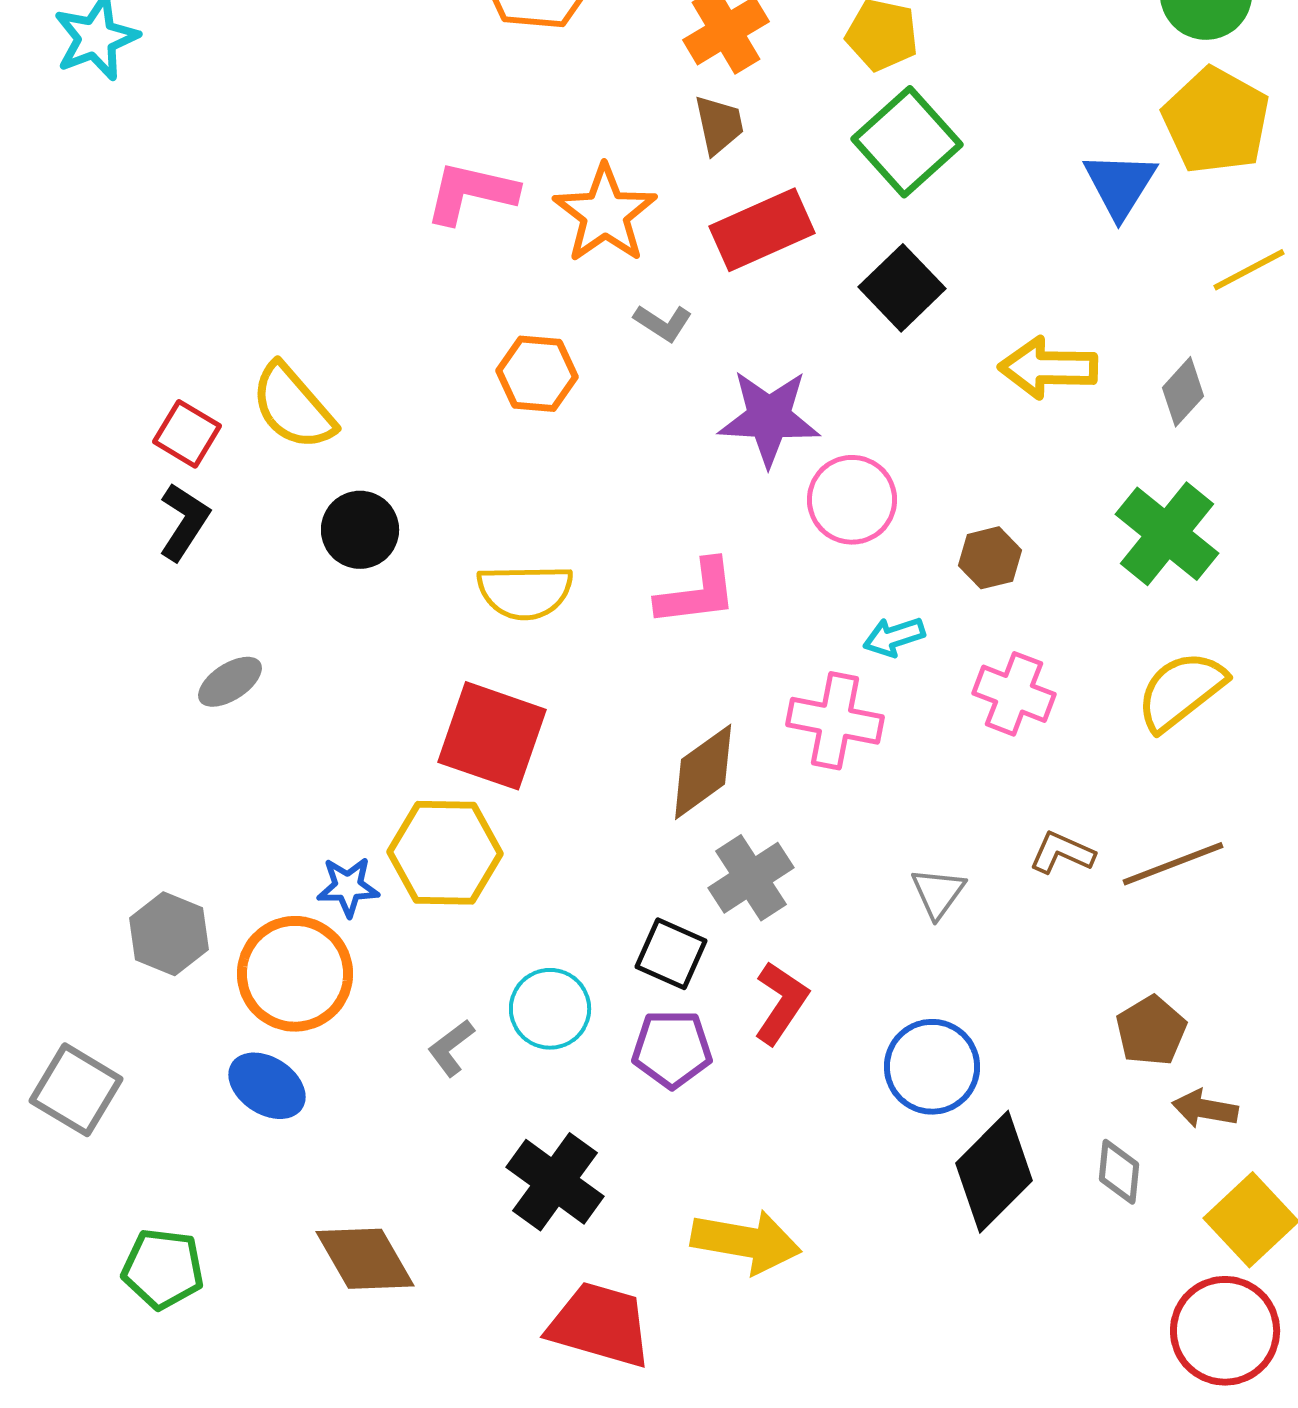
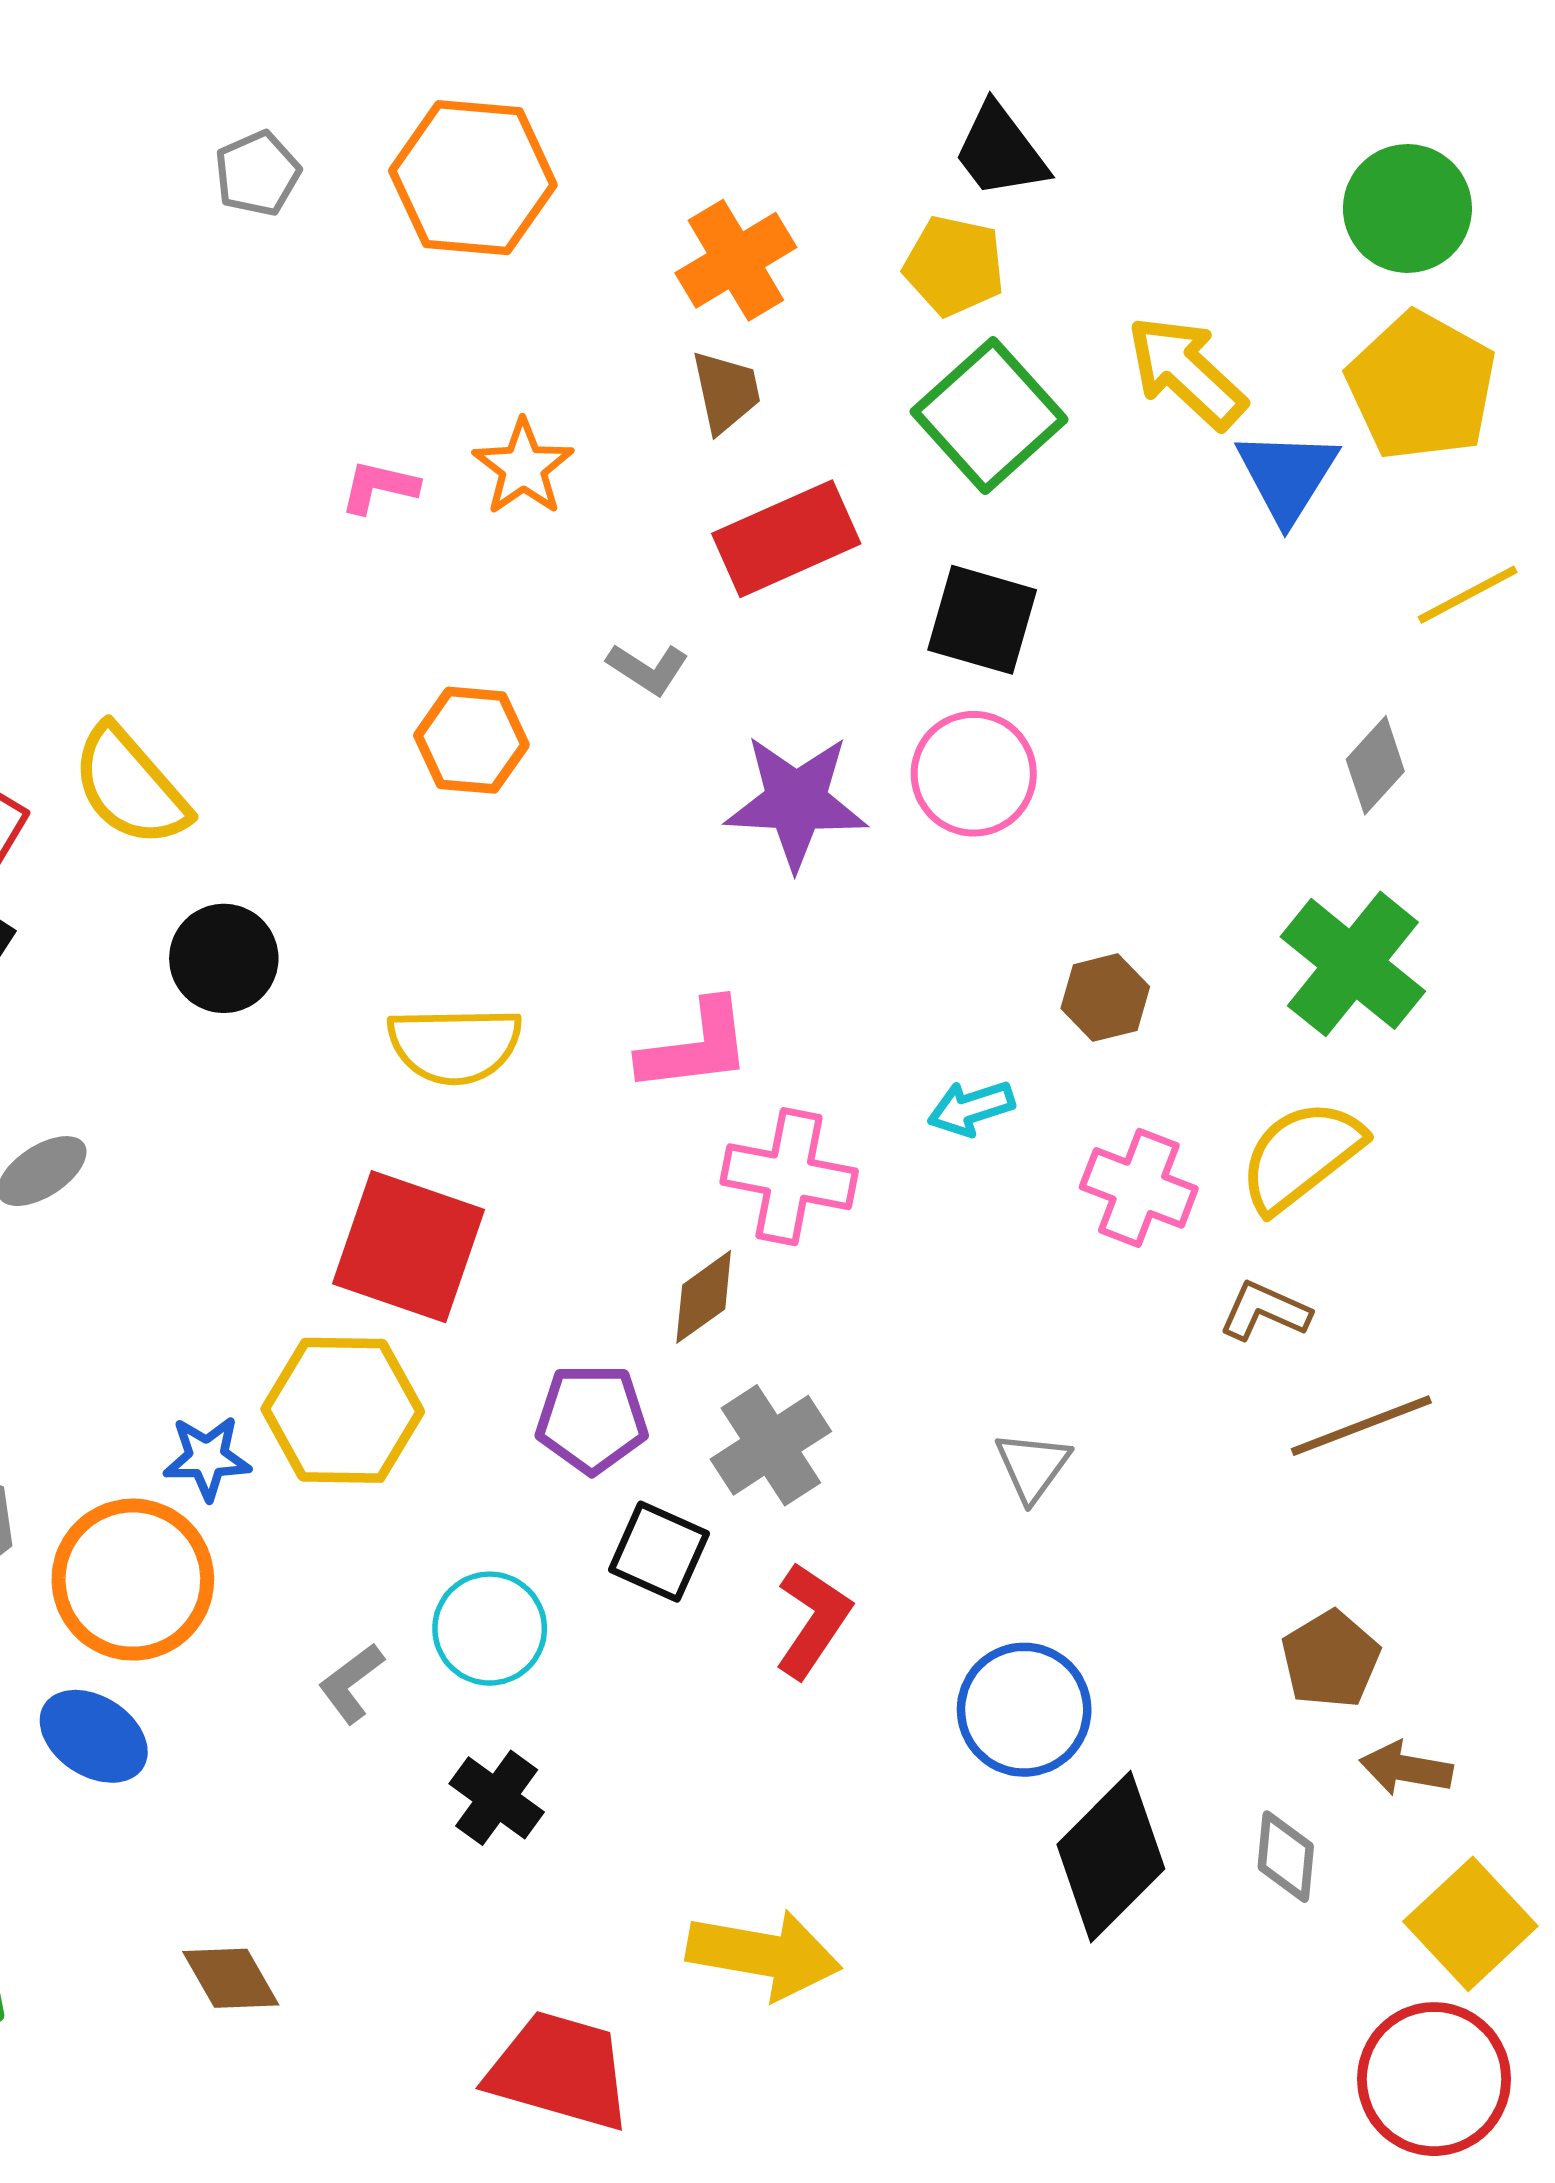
pink L-shape: (471, 193) -> (379, 487), size x0.6
orange star: (605, 214) -> (523, 467), moved, size x0.7
black square: (902, 288) -> (982, 620), turned -30
yellow arrow: (1048, 368) -> (1186, 372), moved, turned 42
pink circle: (852, 500) -> (974, 774), moved
yellow semicircle: (1181, 691) -> (1301, 1156), moved
pink cross: (835, 721) -> (789, 1177), moved
brown diamond: (703, 772) -> (704, 1297), size x0.7
brown L-shape: (1062, 853) -> (1265, 1311), moved
purple pentagon: (672, 1049) -> (592, 1419), moved
black cross: (555, 1182) -> (497, 1798), moved, size x0.7
brown diamond: (365, 1259) -> (231, 1978), size x0.7

